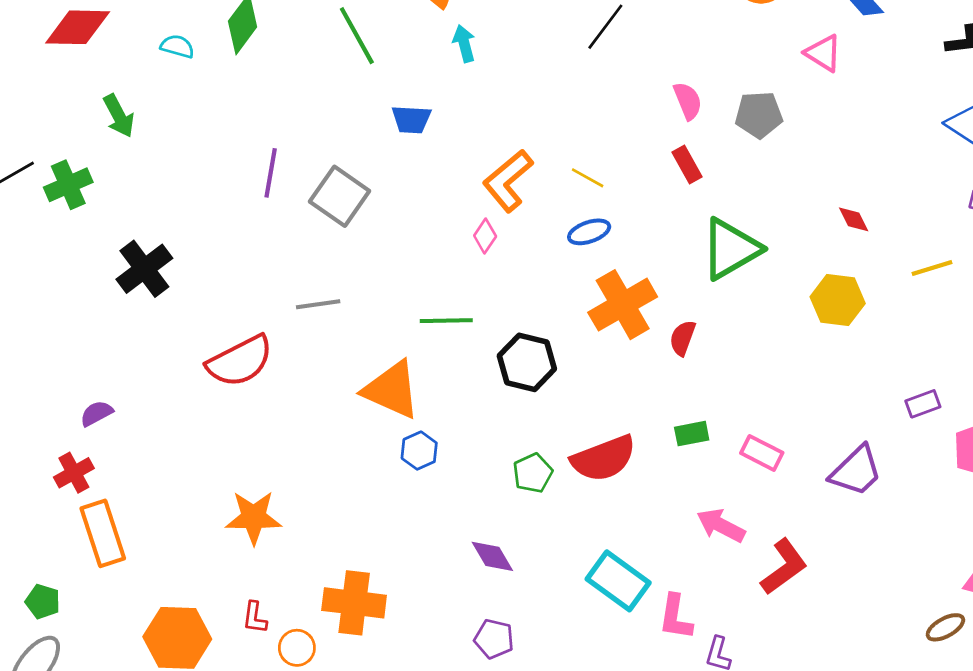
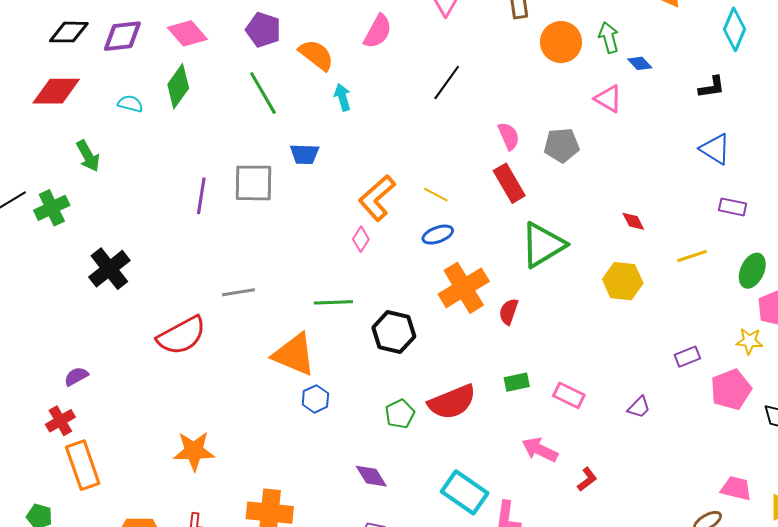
red rectangle: (687, 164) -> (509, 183), size x1.4
gray square: (340, 196) -> (253, 183), moved, turned -33
purple trapezoid: (856, 471) -> (639, 407), size x0.6
red L-shape: (784, 567) -> (587, 479), size x0.6

